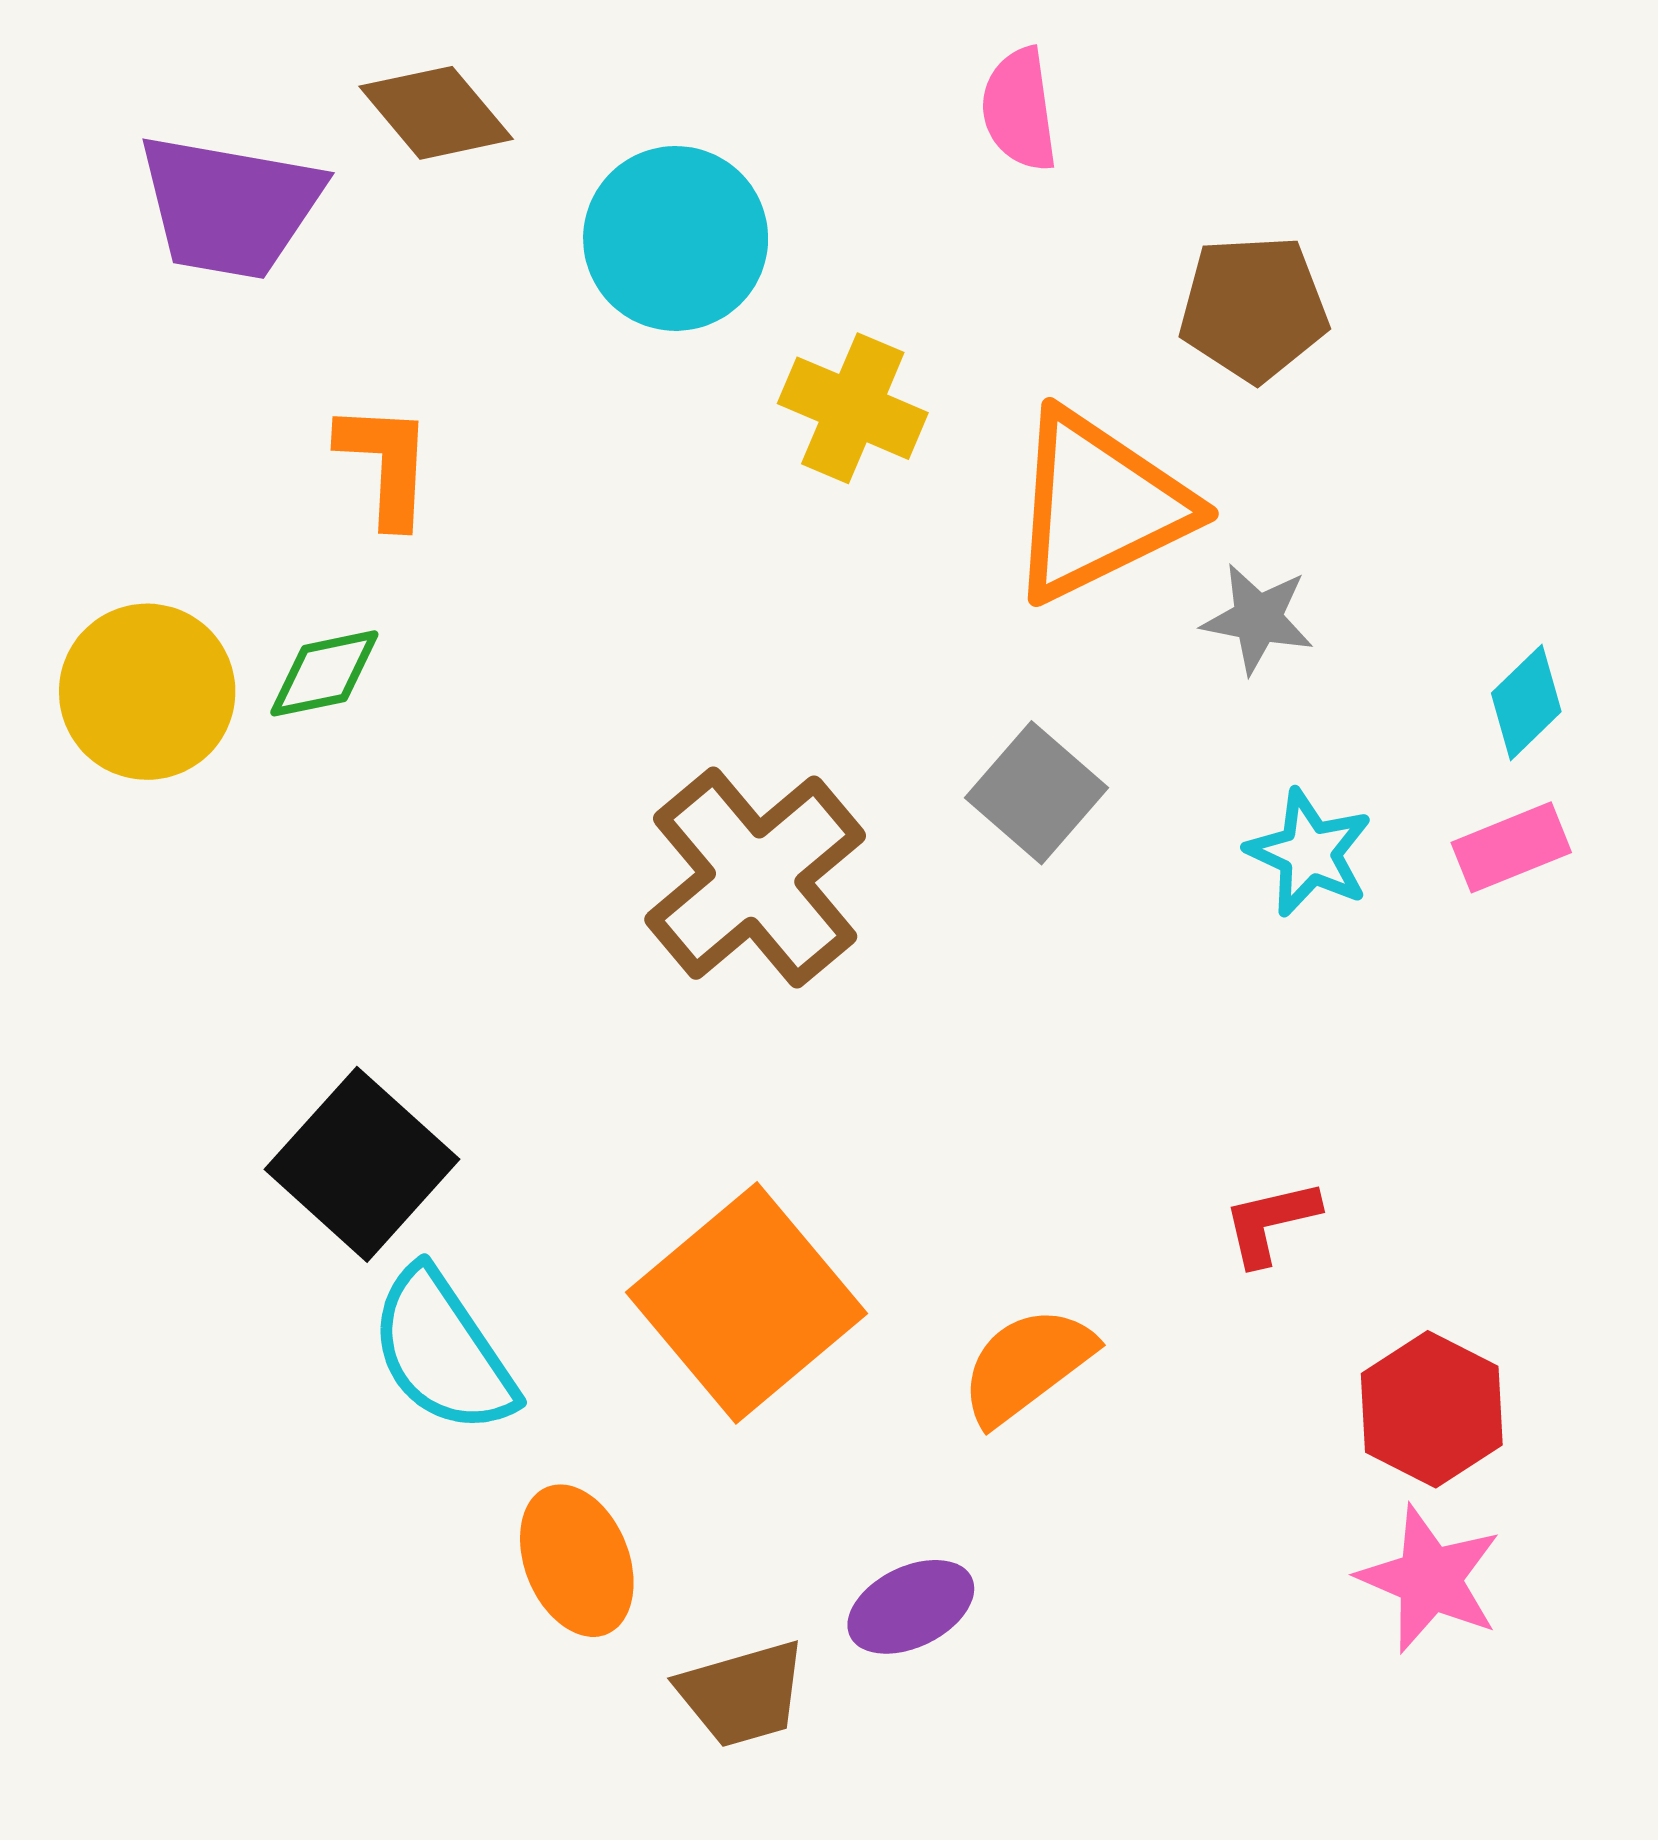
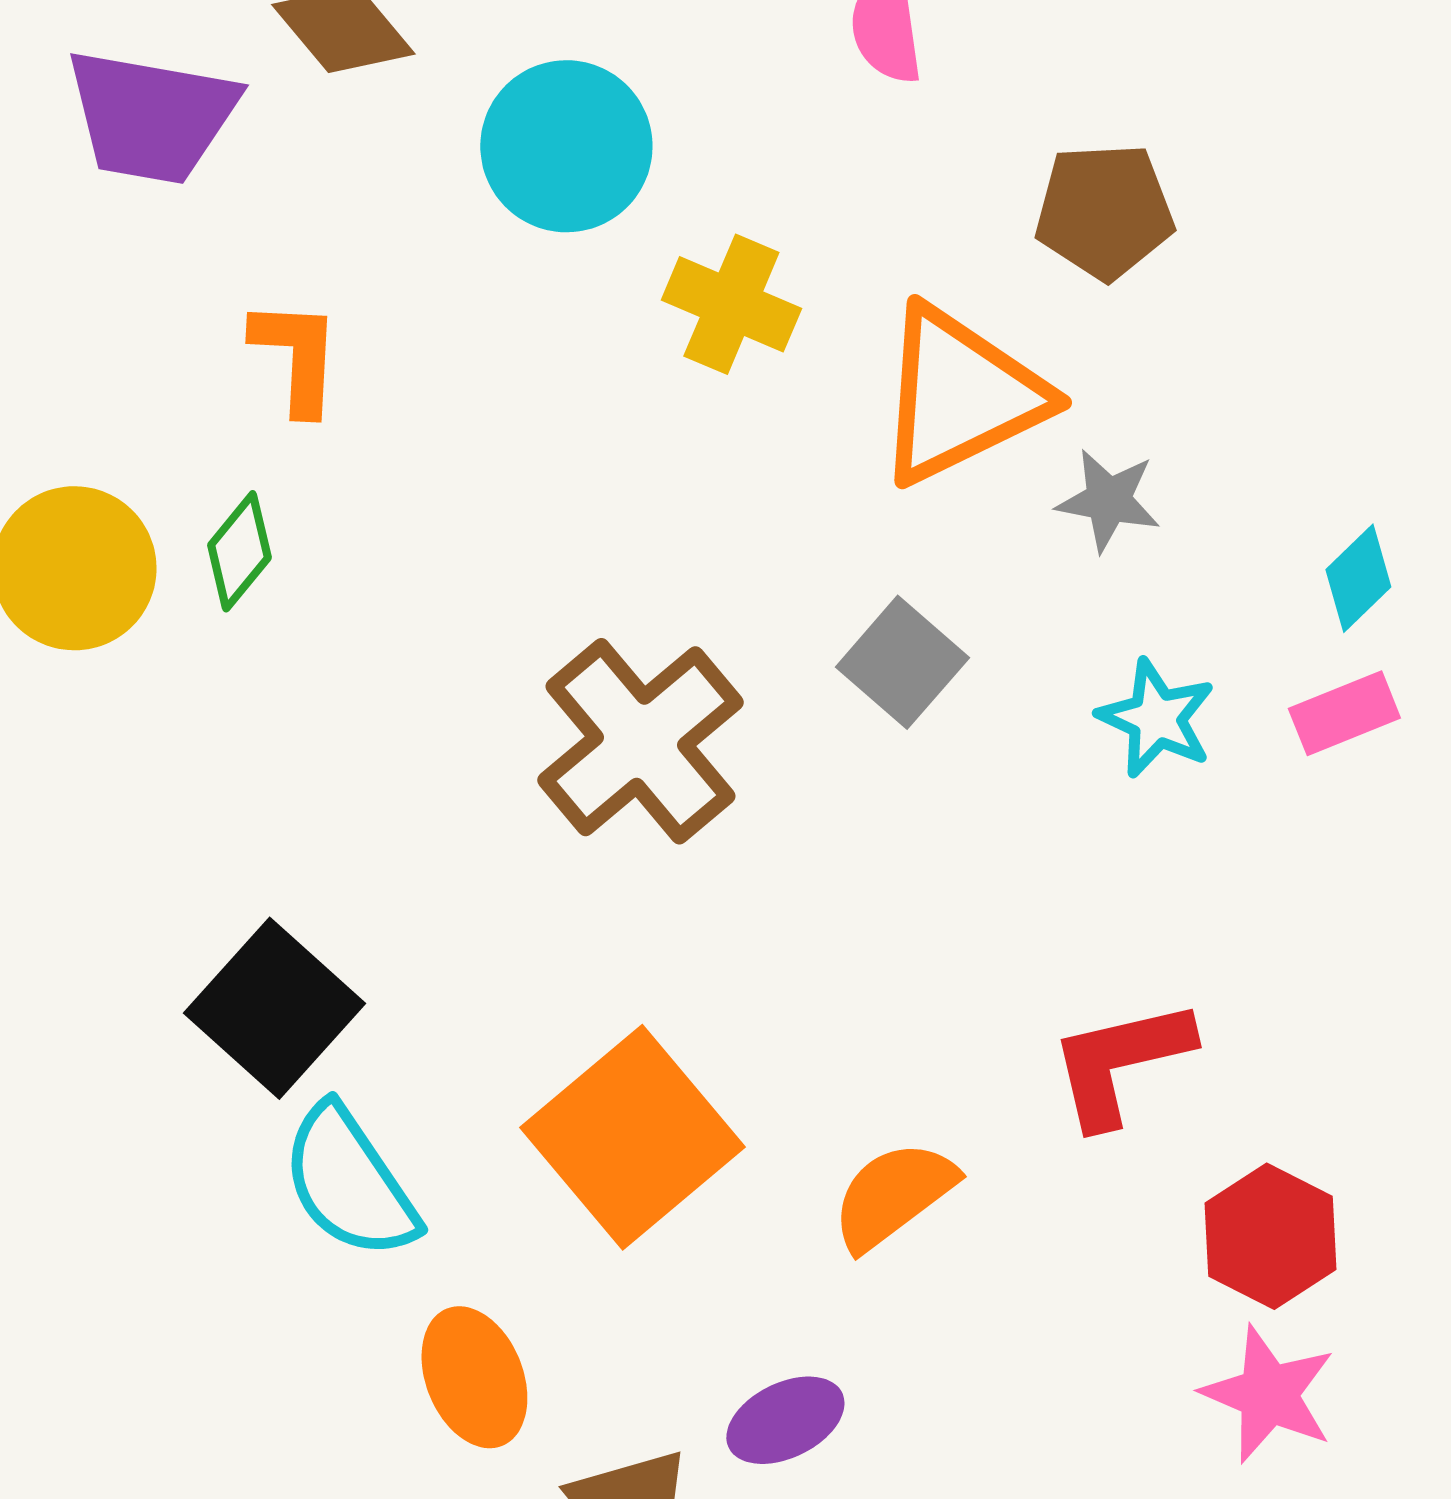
green diamond: (324, 673) -> (239, 551), turned -39
red L-shape: (1271, 1222) -> (1120, 1062), size x1.6

